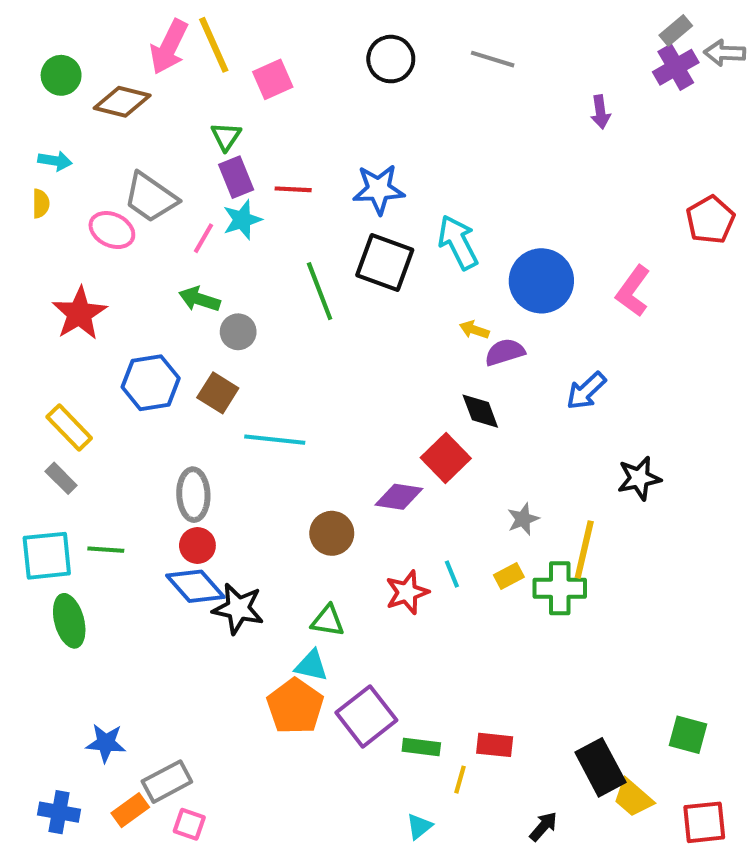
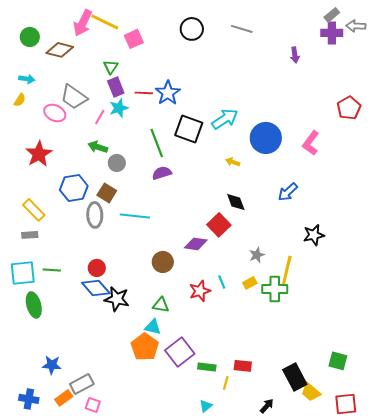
yellow line: (214, 45) -> (105, 22), turned -40
purple cross: (676, 67) -> (332, 33), turned 30
blue star: (379, 189) -> (168, 93), moved, turned -30
yellow semicircle: (41, 204) -> (20, 100), turned 32
cyan arrow: (458, 242) -> (225, 119), turned 84
purple semicircle: (505, 352) -> (162, 173), moved
gray rectangle: (61, 478) -> (30, 235), turned -49
gray ellipse: (193, 495) -> (95, 215), moved

